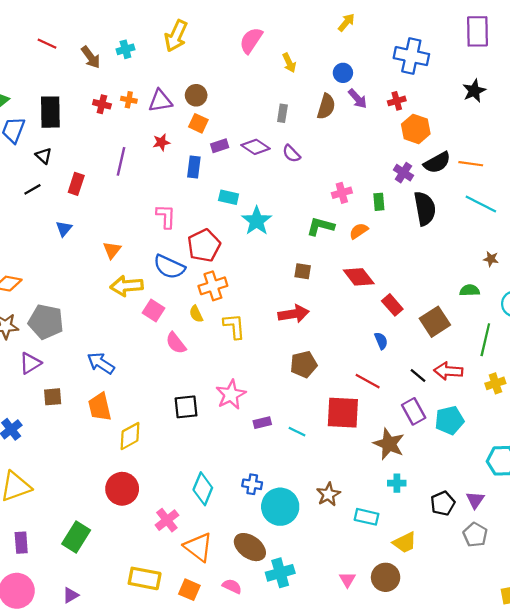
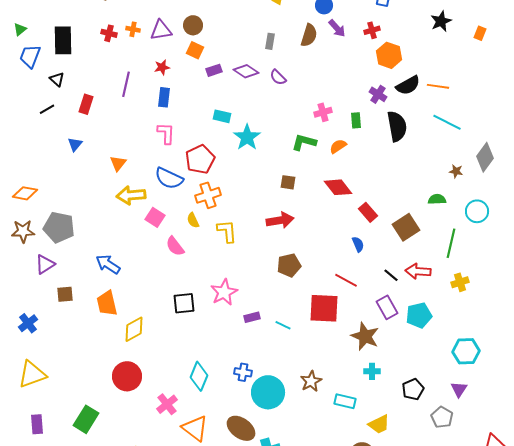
blue rectangle: (194, 167) -> (164, 97), moved
purple triangle: (475, 500) -> (459, 389), moved

